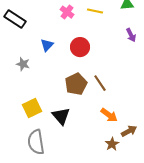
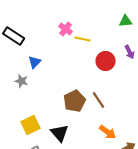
yellow line: (95, 11) -> (83, 39), moved
blue triangle: (47, 45) -> (35, 62), moved
red circle: (80, 47) -> (106, 61), moved

